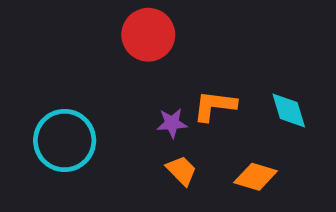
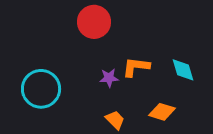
orange trapezoid: (181, 170) -> (115, 120), moved

